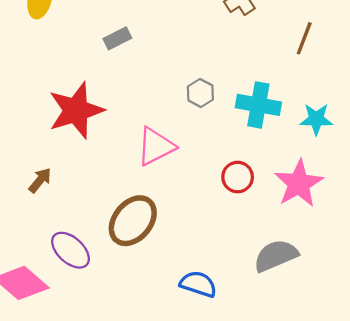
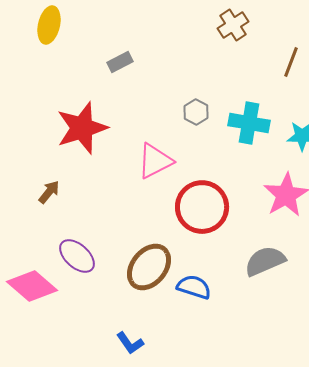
red circle: (238, 177) -> (202, 207), moved, size x1.8
brown ellipse: (133, 221) -> (149, 267), moved

